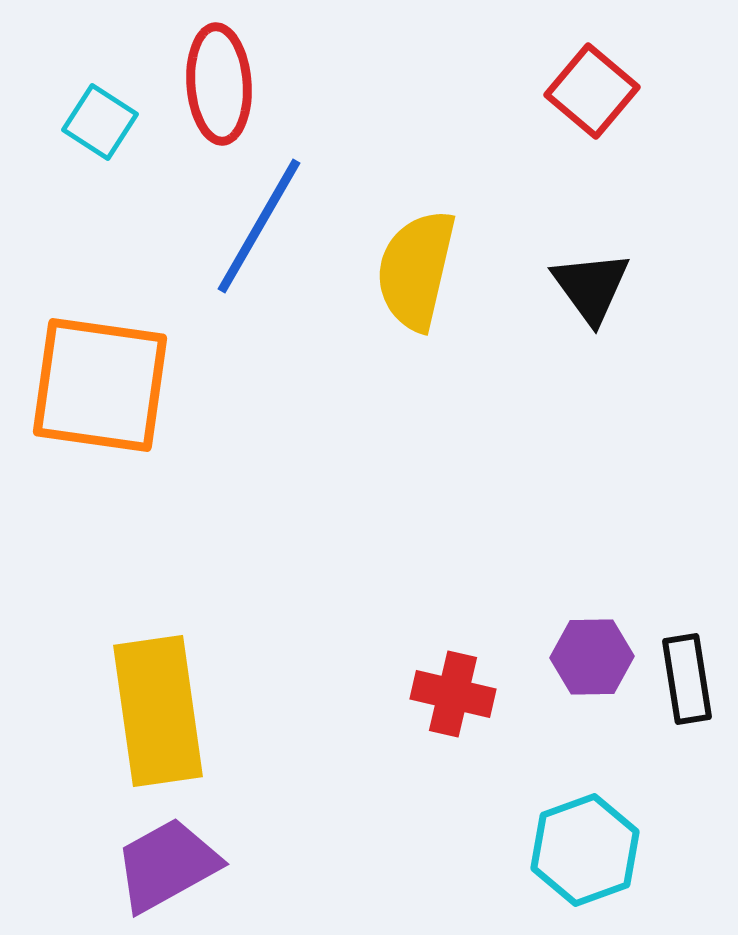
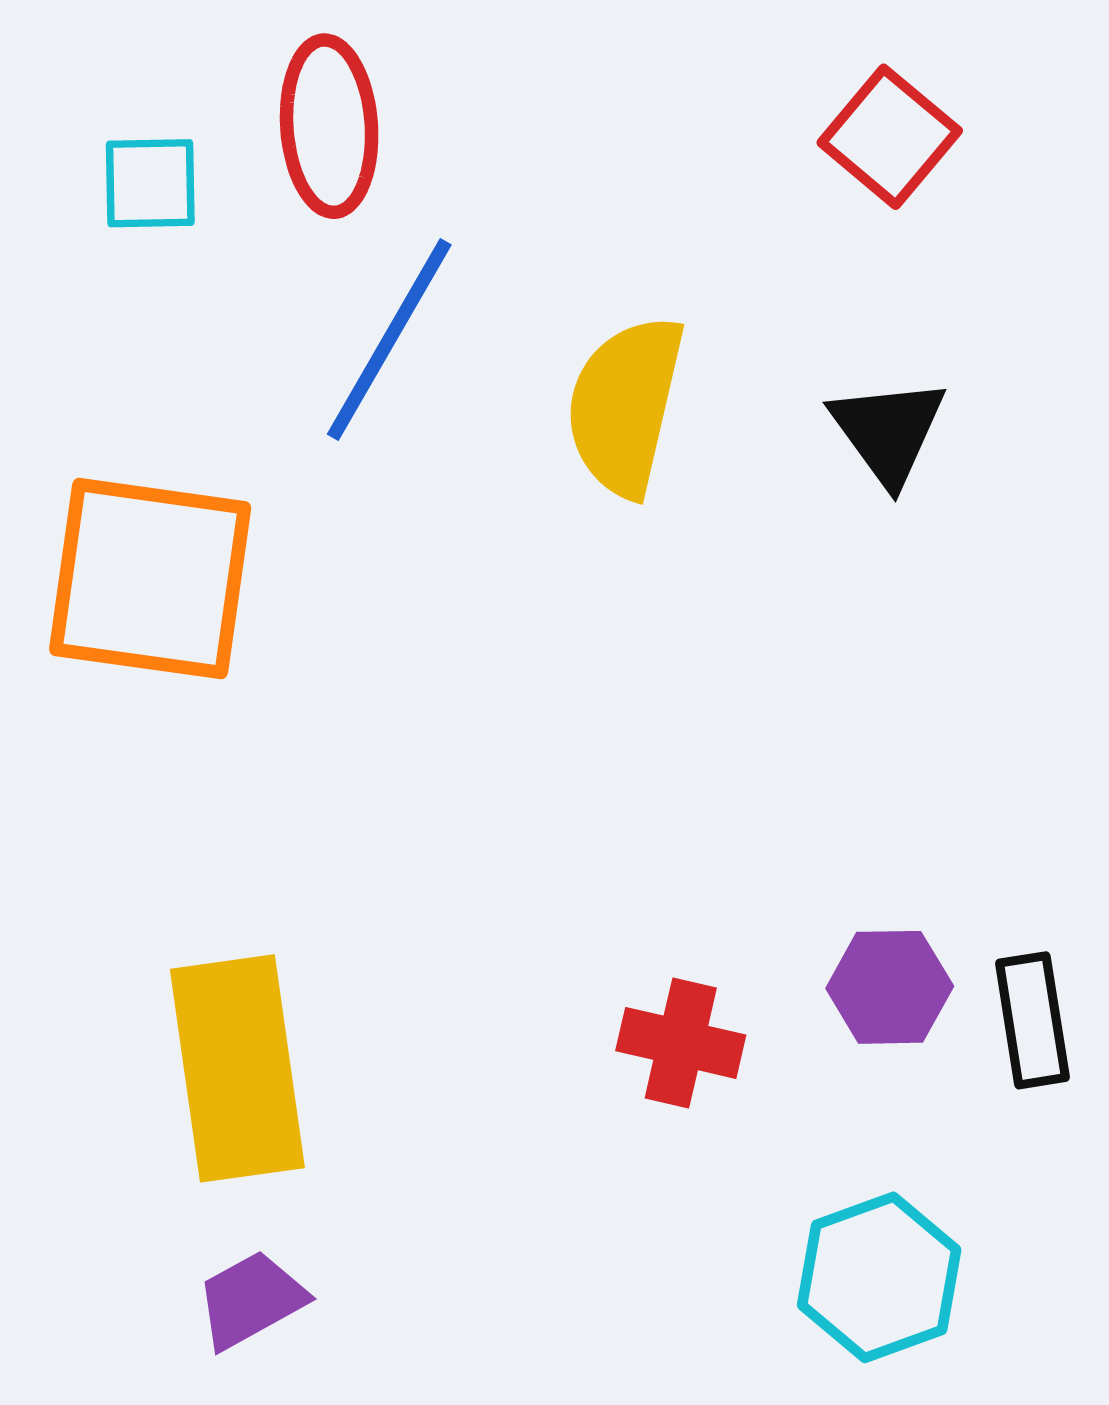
cyan square: (100, 122) -> (150, 183), turned -34
purple trapezoid: (167, 865) -> (251, 1300), size x0.7

